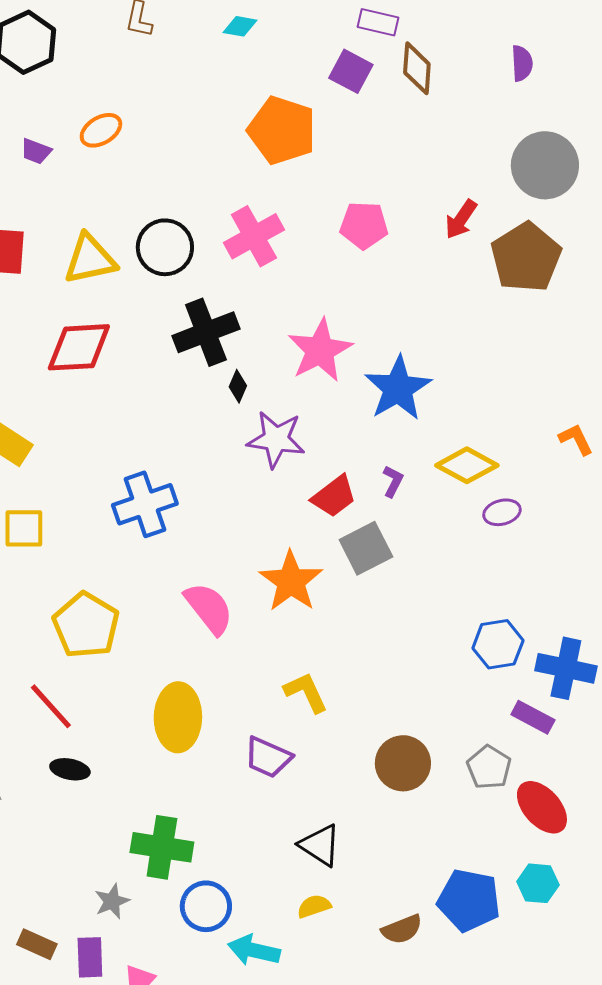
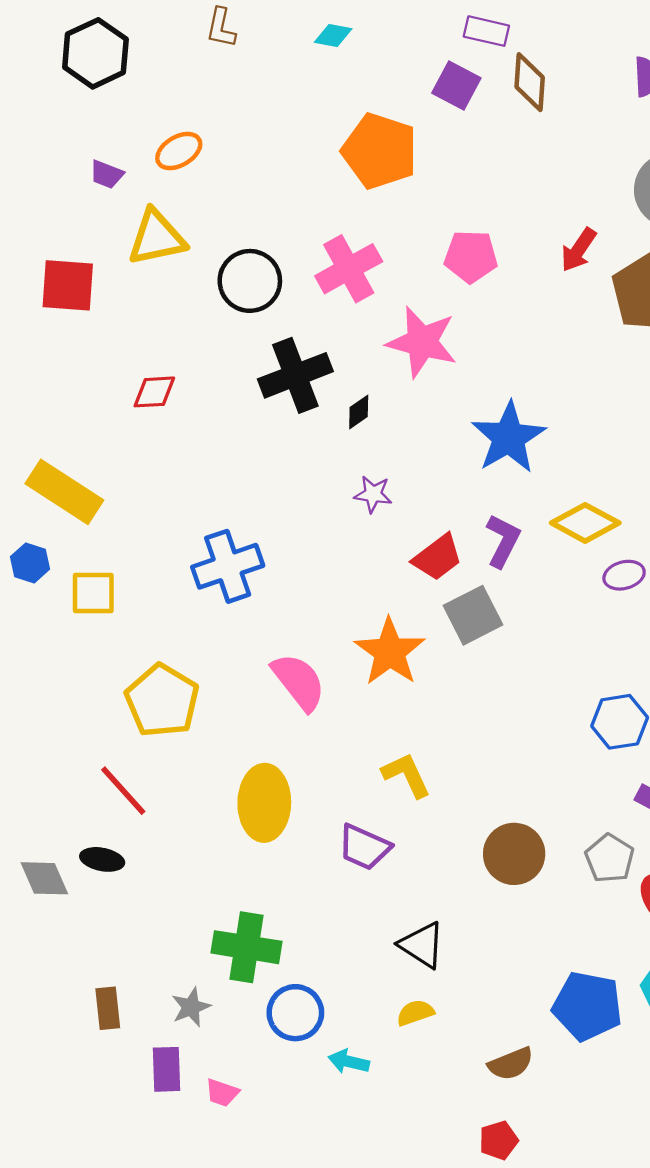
yellow triangle: (90, 259) -> (157, 238), moved
red diamond: (79, 347) -> (154, 392), size x0.6
pink star: (320, 350) -> (422, 342), moved, turned -30
black diamond: (238, 386) -> (359, 412), moved, turned 32
purple star: (276, 439) -> (373, 494), size x0.6
purple L-shape: (393, 481) -> (503, 541), size x1.5
black ellipse: (70, 769) -> (102, 859), moved
brown semicircle: (402, 929) -> (511, 1064), moved
brown rectangle: (37, 944) -> (108, 1008), moved, turned 60
cyan arrow: (254, 950) -> (349, 1062), size x0.7

